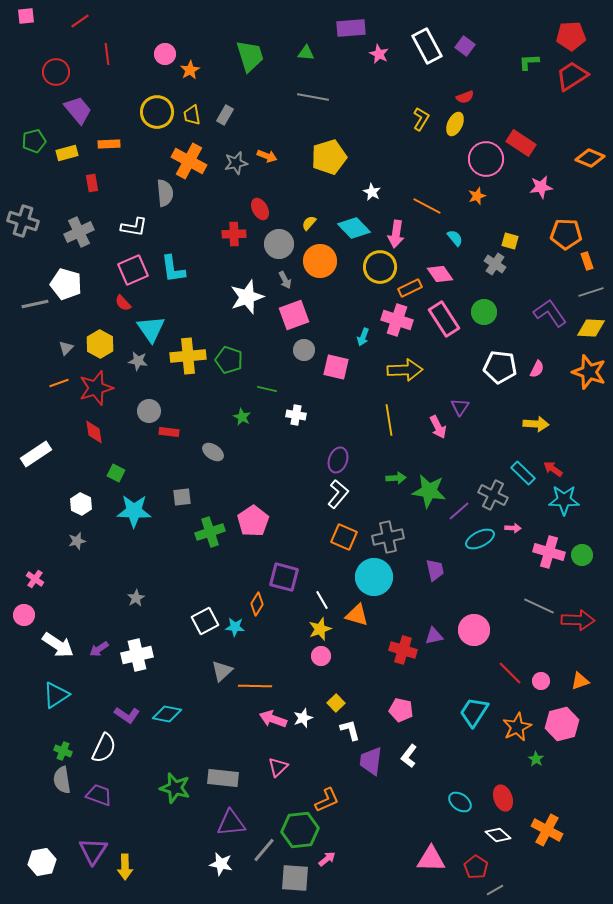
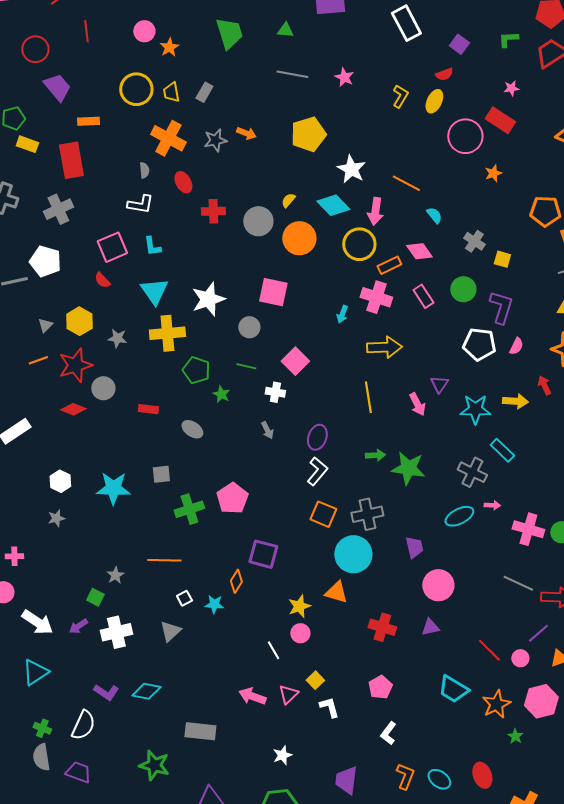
purple square: (465, 46) -> (459, 44), moved
pink star: (379, 54) -> (344, 77), moved
yellow rectangle: (67, 153) -> (27, 144), moved, turned 35
red rectangle: (92, 183) -> (71, 160), size x2.0
pink star: (541, 187) -> (511, 88), moved, size x0.7
white star: (372, 192) -> (351, 169), size x1.6
gray semicircle: (165, 193) -> (144, 170), size x0.6
orange star: (477, 196) -> (493, 173), moved
red ellipse: (260, 209) -> (183, 182), moved
white L-shape: (134, 227) -> (140, 204), moved
yellow square: (510, 241) -> (502, 259), moved
cyan L-shape: (173, 269) -> (152, 246), size x0.7
gray arrow: (285, 280) -> (267, 430), moved
white star: (247, 297) -> (208, 299), moved
purple L-shape: (550, 313) -> (501, 307), moved, turned 52
pink square: (294, 315) -> (273, 292), turned 32
pink rectangle: (444, 319) -> (423, 296), size x0.7
cyan triangle: (151, 329) -> (154, 291), moved
gray circle: (304, 350) -> (249, 327), moved
green pentagon: (229, 360) -> (196, 370), moved
pink square: (336, 367) -> (295, 361), moved, turned 32
gray circle: (149, 411) -> (103, 388), moved
red diamond: (94, 432) -> (73, 409), turned -60
red arrow: (553, 469) -> (544, 385), moved, turned 30
green square: (116, 473) -> (95, 597), moved
cyan star: (564, 500) -> (475, 409), moved
purple line: (459, 511) -> (538, 633), moved
pink cross: (35, 579) -> (14, 556), turned -36
white line: (322, 600) -> (273, 650), moved
white square: (205, 621) -> (184, 598), size x0.6
pink circle: (474, 630) -> (438, 585), moved
purple triangle: (434, 636) -> (430, 627), moved
gray triangle: (222, 671) -> (170, 631), moved
orange line: (255, 686) -> (164, 560), moved
pink pentagon: (401, 710) -> (380, 687), turned 30
cyan trapezoid: (474, 712) -> (453, 689), turned -92
white star: (303, 718) -> (282, 755), moved
purple trapezoid: (371, 761) -> (346, 780), moved
pink triangle: (278, 767) -> (288, 694), moved
gray rectangle: (223, 778) -> (200, 731), moved
orange L-shape: (327, 800) -> (405, 776), moved, turned -44

